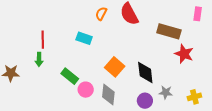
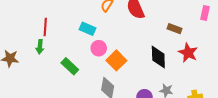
brown rectangle: (169, 31) -> (174, 29), size x0.6
black diamond: (145, 73) -> (158, 57), moved
pink circle: (86, 90) -> (99, 48), moved

